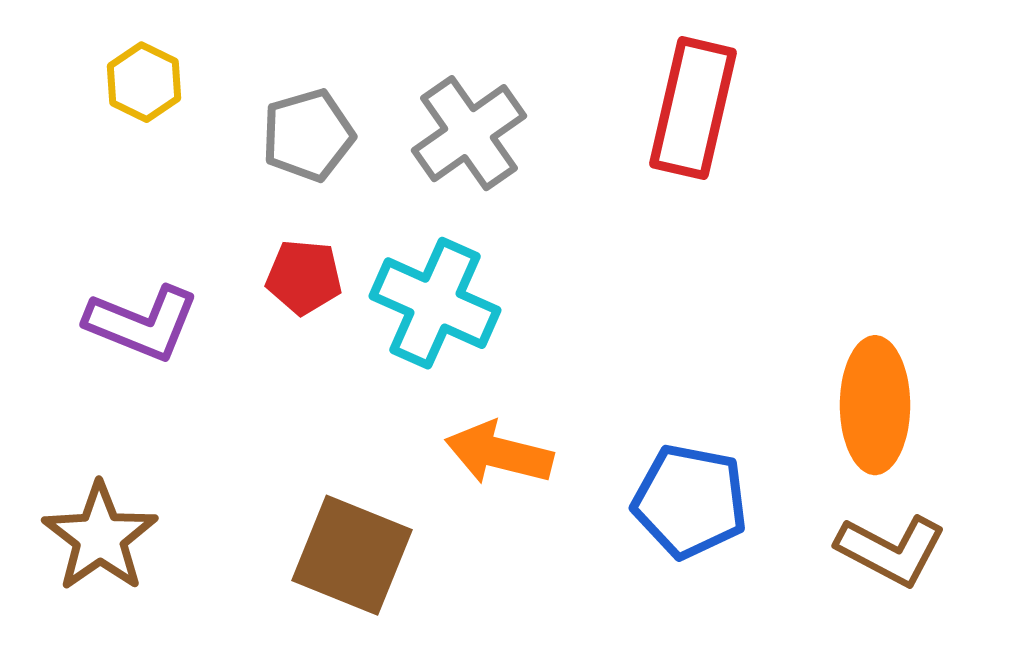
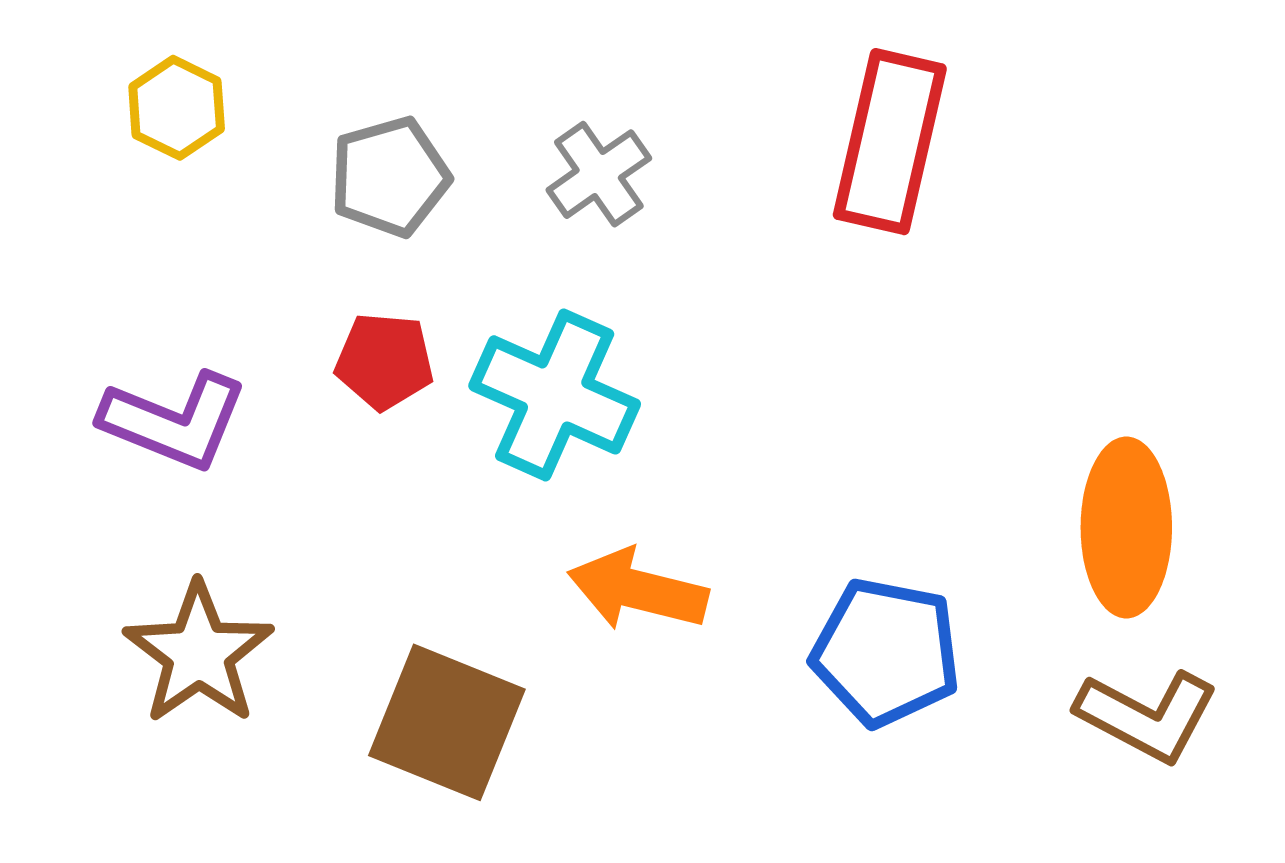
gray cross: (469, 133) -> (599, 174), size x0.7
brown star: (100, 537) -> (199, 653), moved

